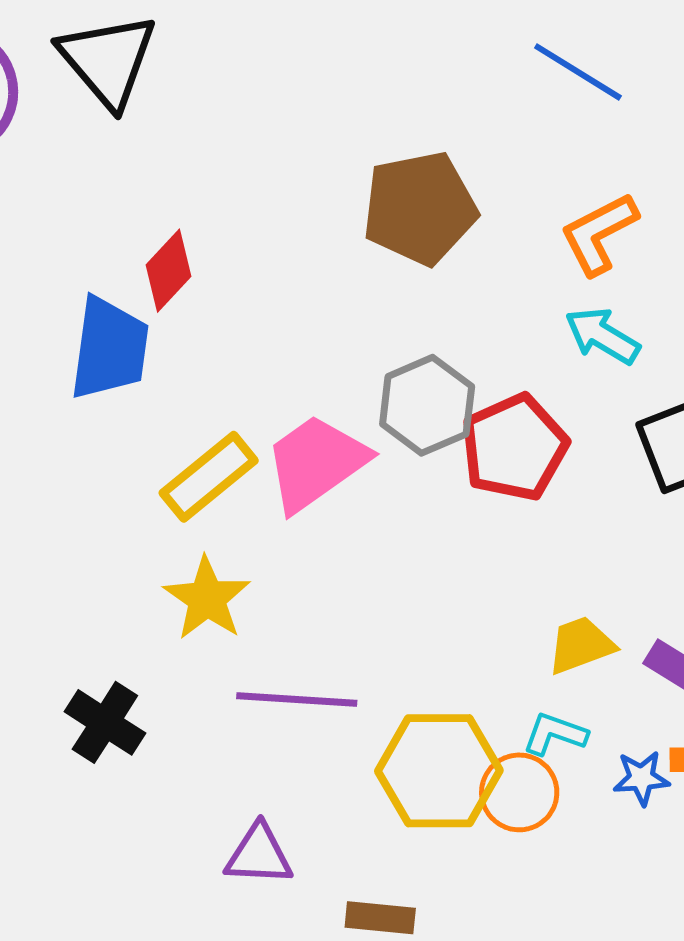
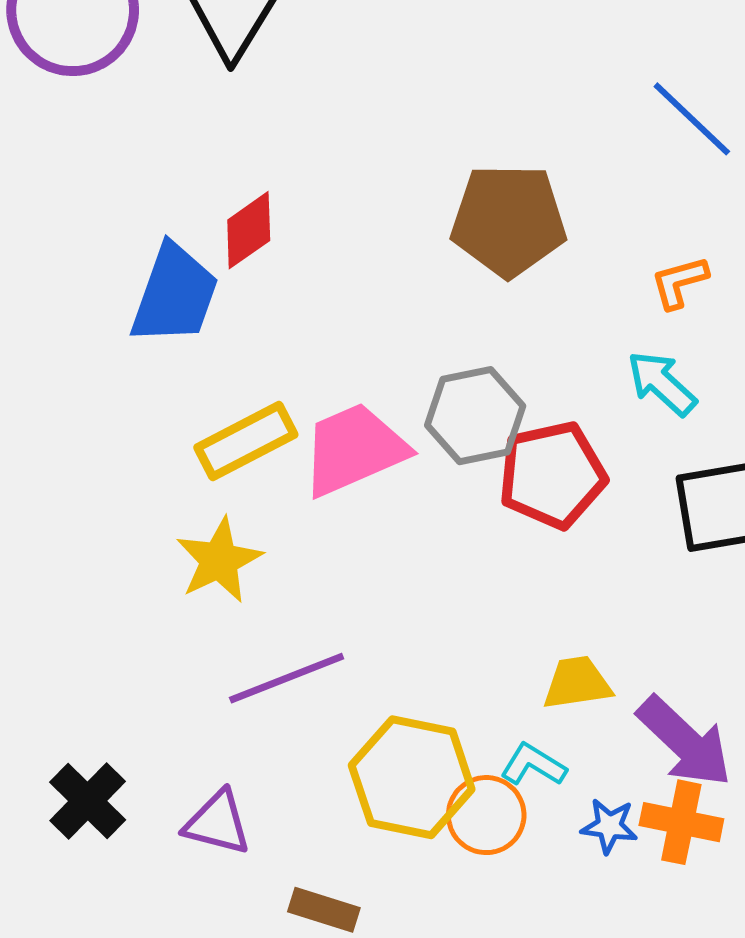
orange L-shape: (599, 234) -> (679, 282), size x0.7
purple line: (297, 700) -> (287, 678), turned -37
black cross: (105, 722) -> (88, 801), moved

